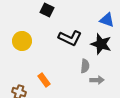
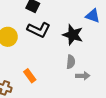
black L-shape: (70, 38) -> (39, 30), moved
black star: (101, 44) -> (73, 35), moved

